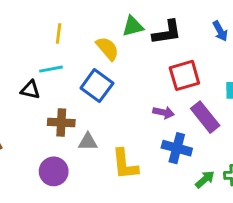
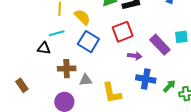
yellow semicircle: (107, 48) -> (82, 17), moved
red square: (184, 75) -> (123, 32), moved
purple rectangle: (205, 117) -> (160, 45), moved
green arrow: (205, 179) -> (169, 86), moved

